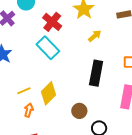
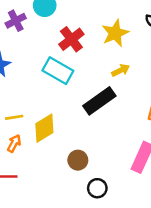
cyan rectangle: (48, 48) -> (58, 71), turned -30
black rectangle: (96, 73) -> (99, 101), moved, turned 30

